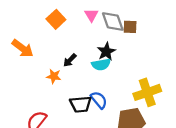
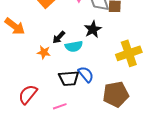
cyan semicircle: (101, 64) -> (74, 46), moved
yellow cross: (147, 92) -> (129, 53), moved

